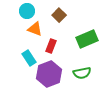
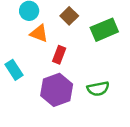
green rectangle: (87, 39) -> (104, 30), moved
cyan rectangle: (29, 58) -> (14, 70), moved

